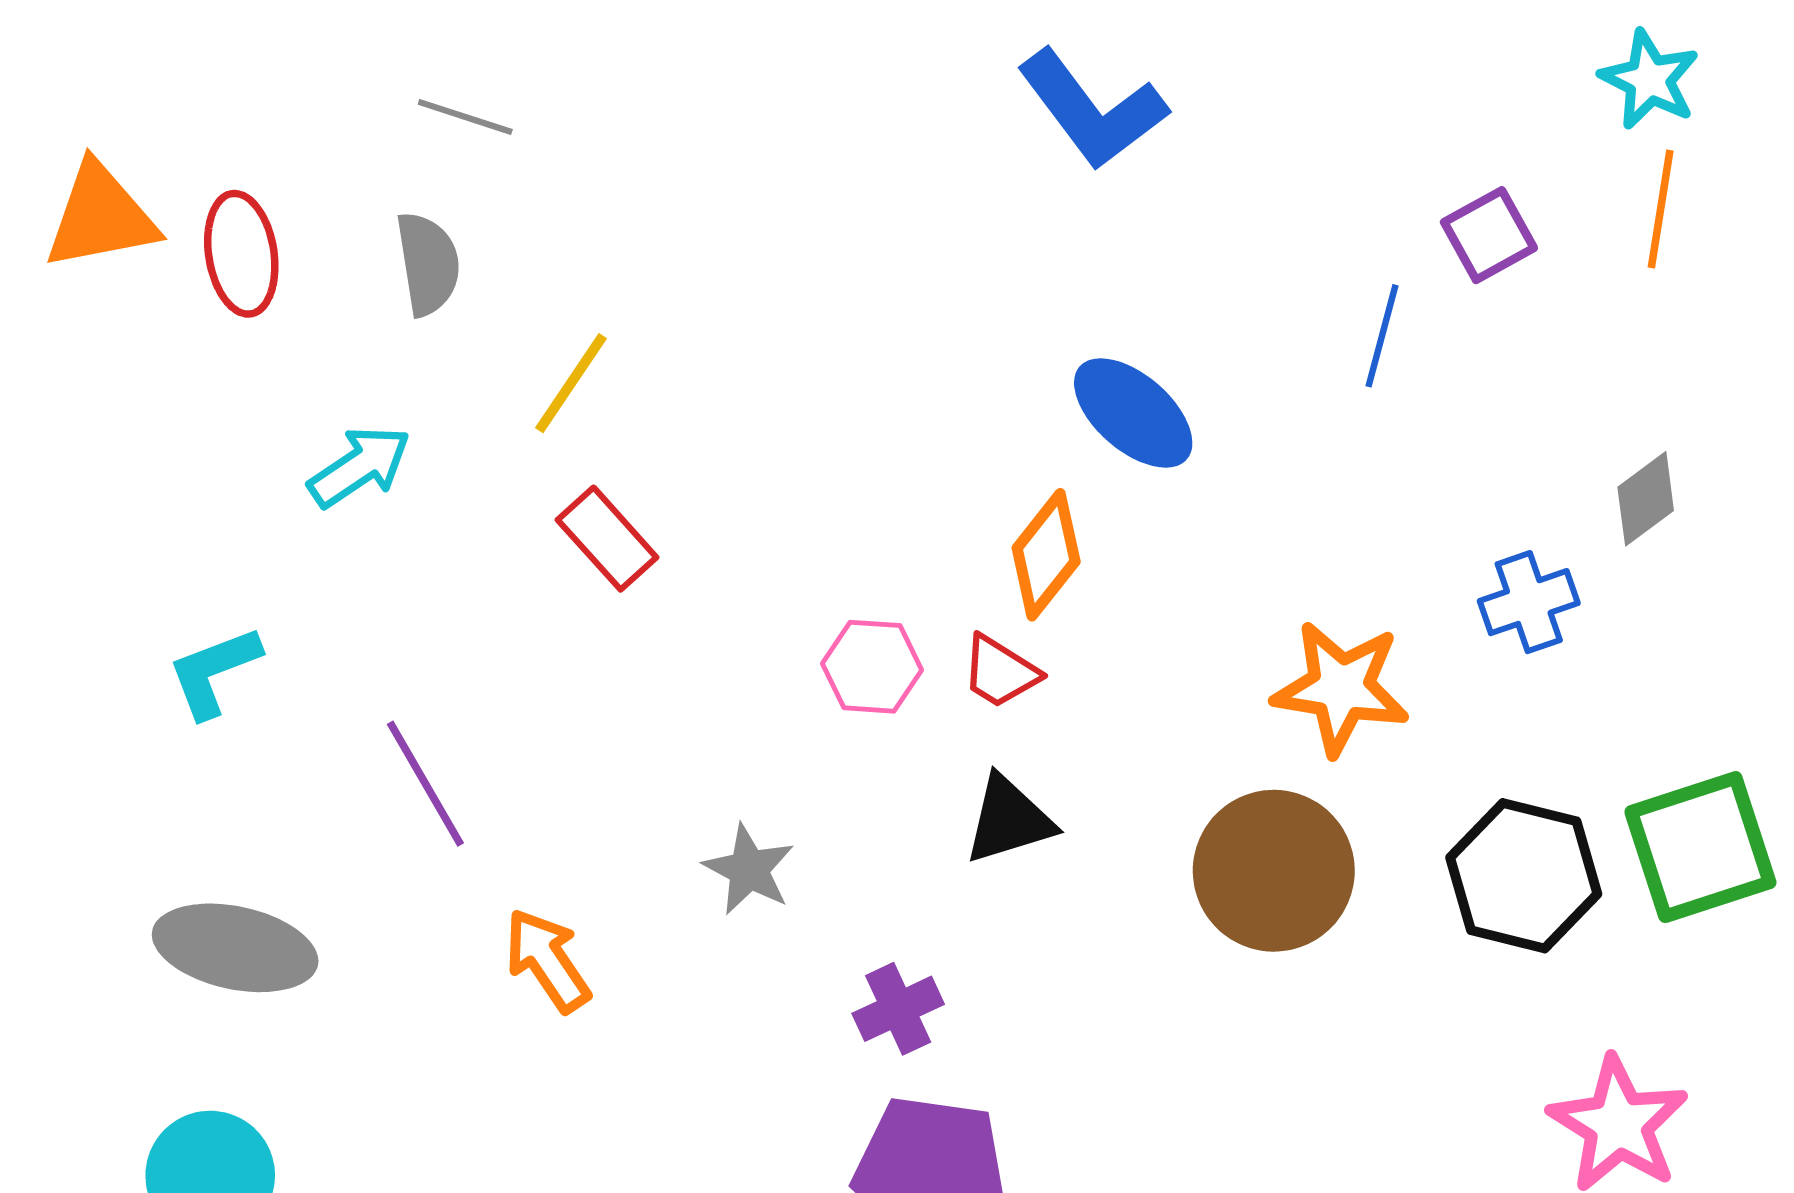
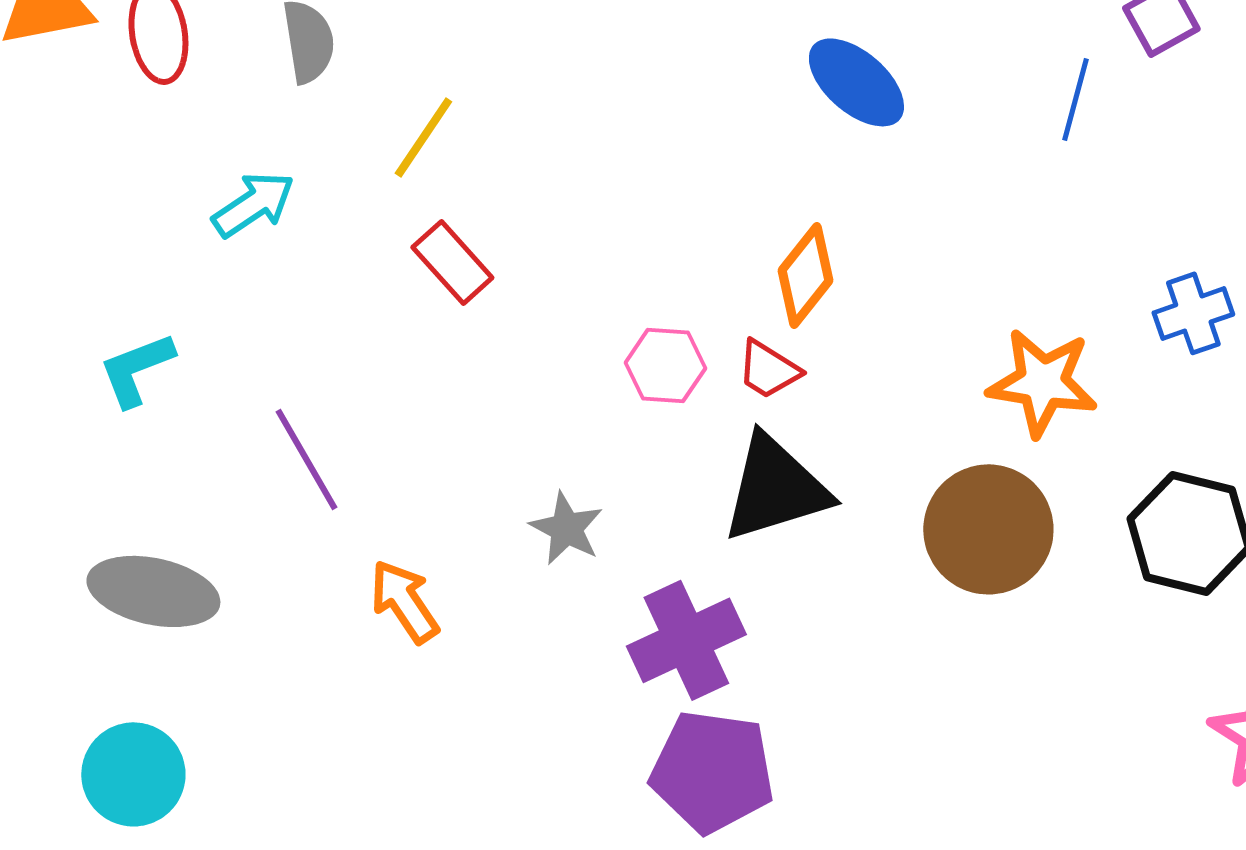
blue ellipse: (1133, 413) -> (856, 82), moved
black triangle: (1009, 820) -> (775, 488), size x1.5
purple cross: (898, 1009) -> (686, 640), size x1.6

